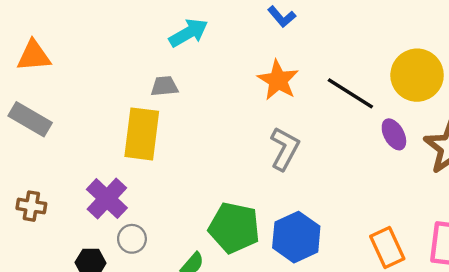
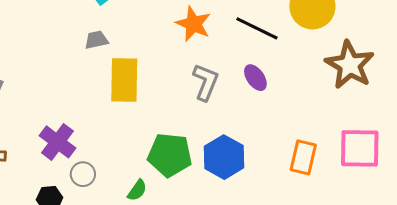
yellow rectangle: (142, 134) -> (124, 80), moved
purple ellipse: (394, 134) -> (255, 78), moved
orange rectangle: (387, 247) -> (303, 157), turned 44

